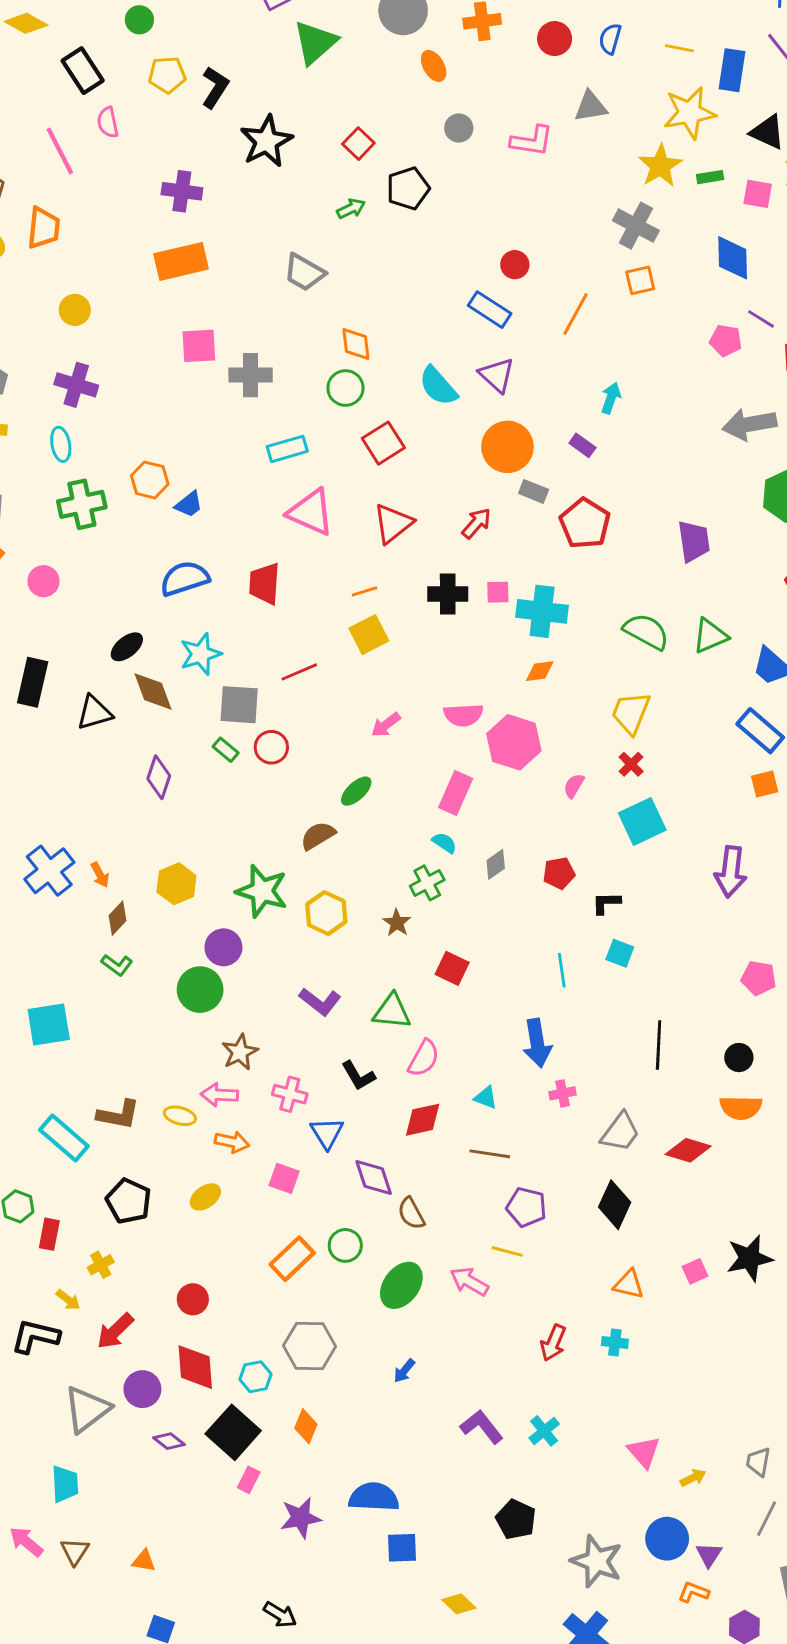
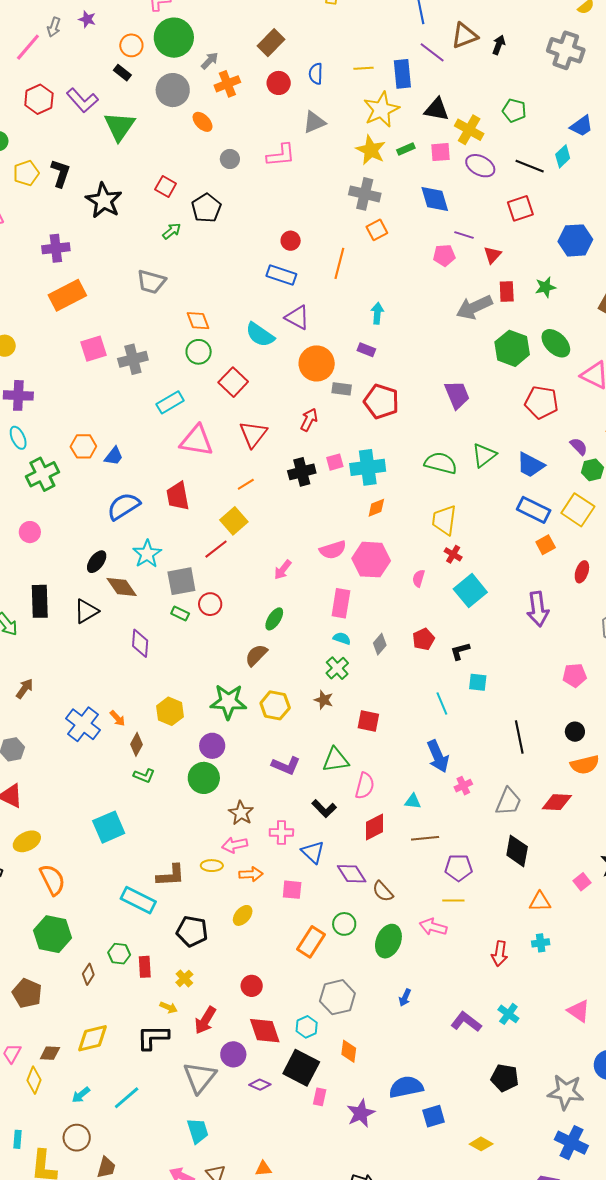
yellow square: (369, 635) -> (234, 521), moved

